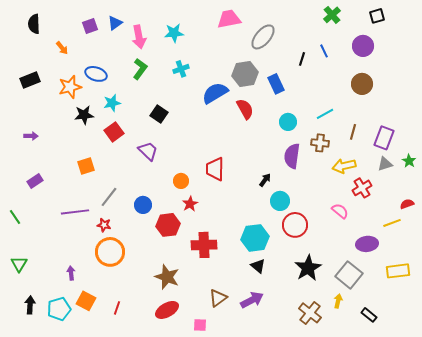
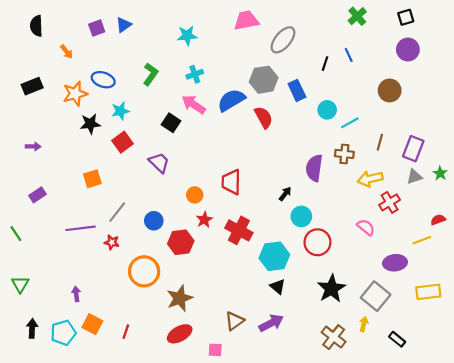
pink arrow: (139, 37) -> (194, 104), moved, turned 135
purple circle: (363, 46) -> (408, 50), moved
cyan circle: (288, 122) -> (327, 110), moved
red cross: (204, 245) -> (239, 230), moved, turned 30
orange circle: (110, 252) -> (144, 271), moved
brown star: (167, 277) -> (180, 298), turned 30

